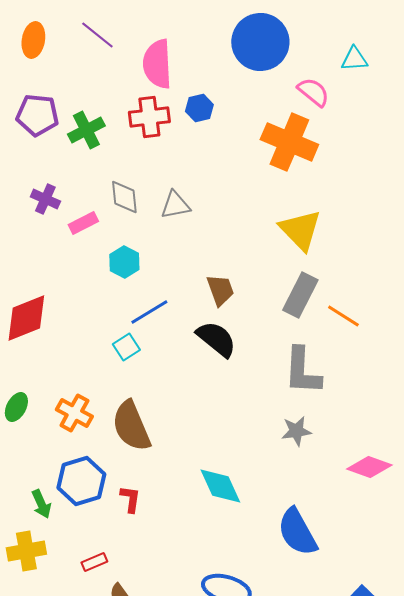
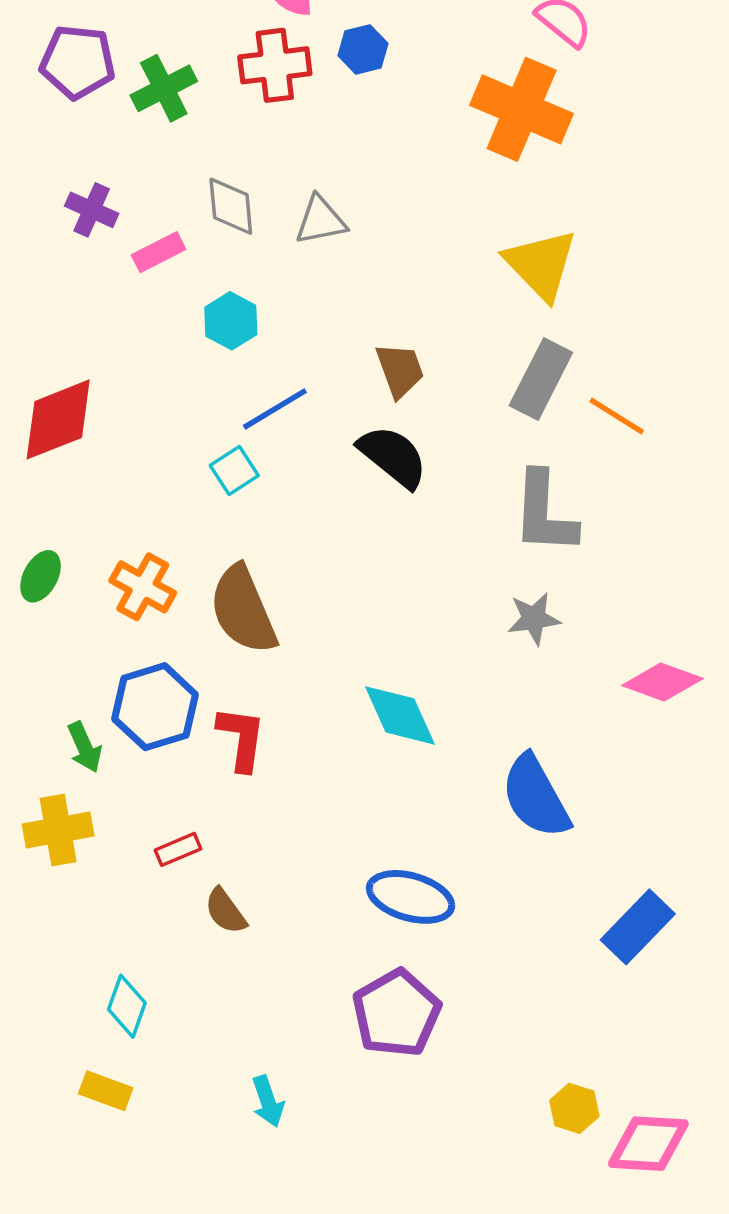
red L-shape: (130, 499) -> (241, 738), size x1.4

